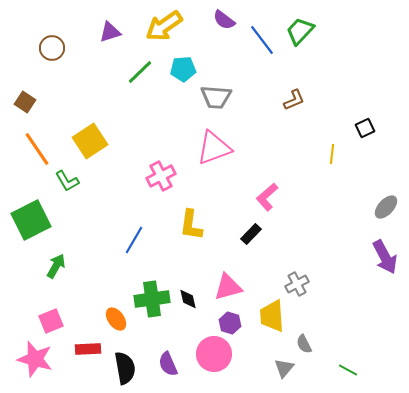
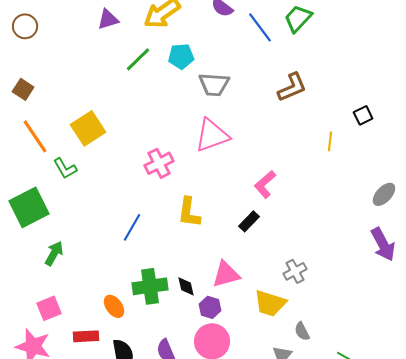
brown circle: (52, 48) -> (25, 26), moved
brown L-shape: (294, 100) -> (292, 87), size x1.4
yellow trapezoid: (272, 316) -> (270, 303), turned -68
purple hexagon: (230, 323) -> (210, 307), moved

